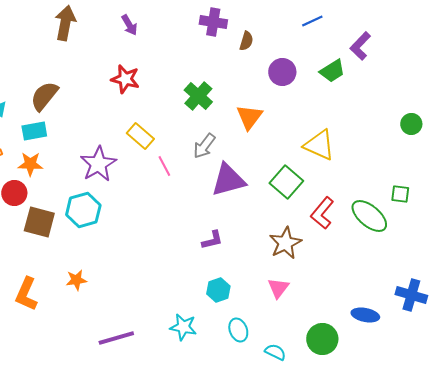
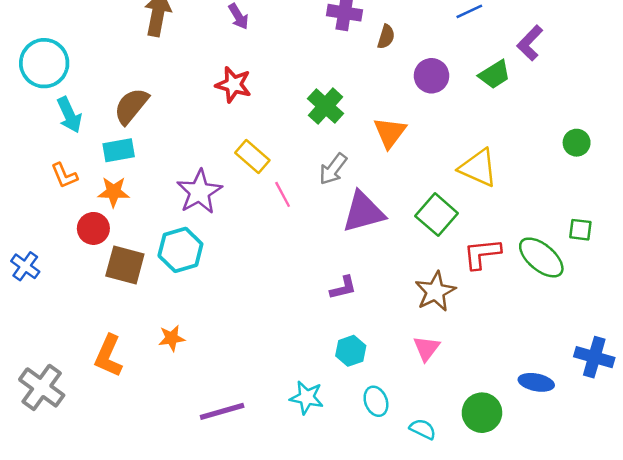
green circle: (411, 124) -> (577, 143), moved
red L-shape: (322, 213) -> (482, 254), turned 44

